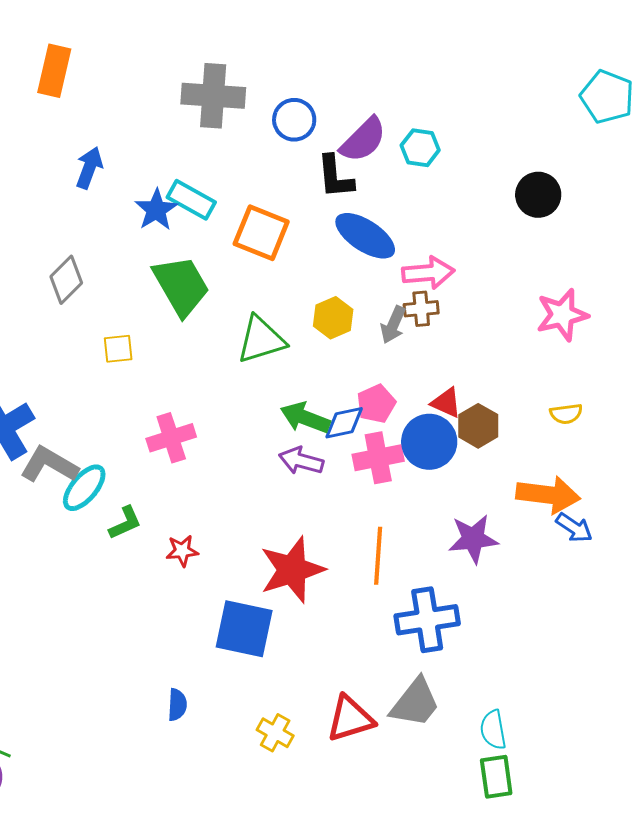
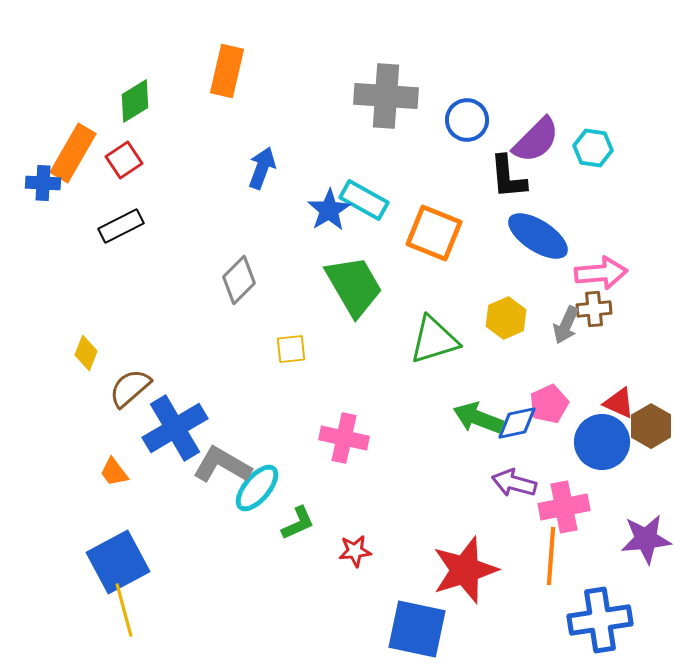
pink cross: (171, 438) -> (344, 438), turned 30
pink cross: (378, 458) -> (564, 507), moved
purple arrow: (301, 461) -> (514, 483), moved

